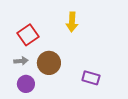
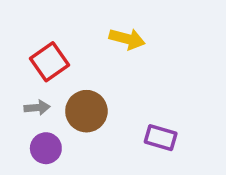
yellow arrow: (72, 22) -> (127, 39), turned -78

